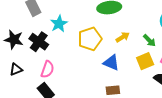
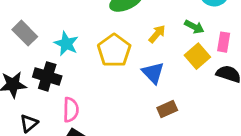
blue triangle: (111, 63) -> (153, 73), turned 42

